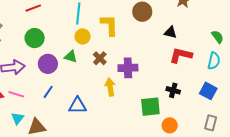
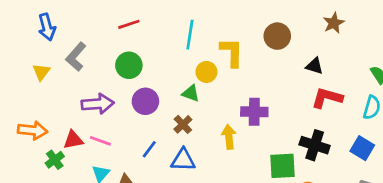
yellow circle: (83, 36) -> (206, 72), moved
green triangle: (71, 57) -> (191, 93), moved
brown cross: (100, 58) -> (183, 124), moved
black cross: (173, 90) -> (315, 145), size x1.5
blue line: (48, 92) -> (149, 149), moved

